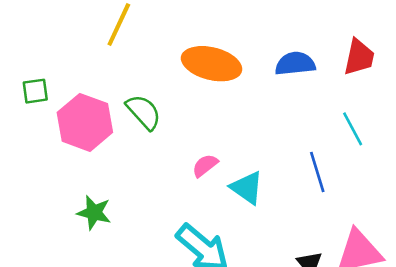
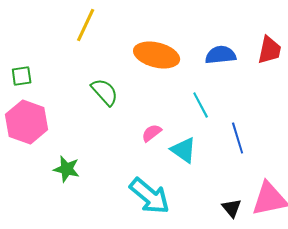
pink hexagon: (85, 122) -> (27, 122), moved
cyan line: (353, 129) -> (201, 105), moved

